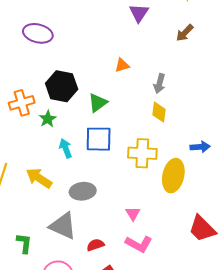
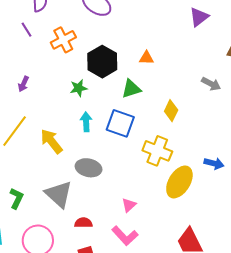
orange triangle: (122, 65) -> (146, 58), moved
gray arrow: (159, 84) -> (211, 84), moved, turned -96
orange cross: (22, 103) -> (63, 40), moved, turned -30
yellow diamond: (159, 112) -> (171, 111), moved

